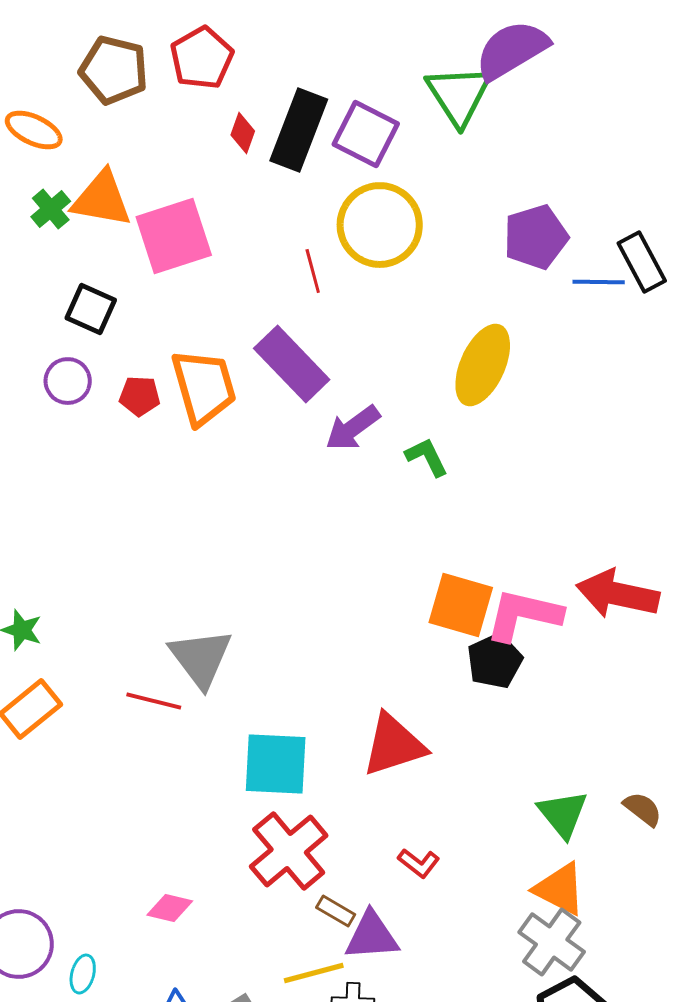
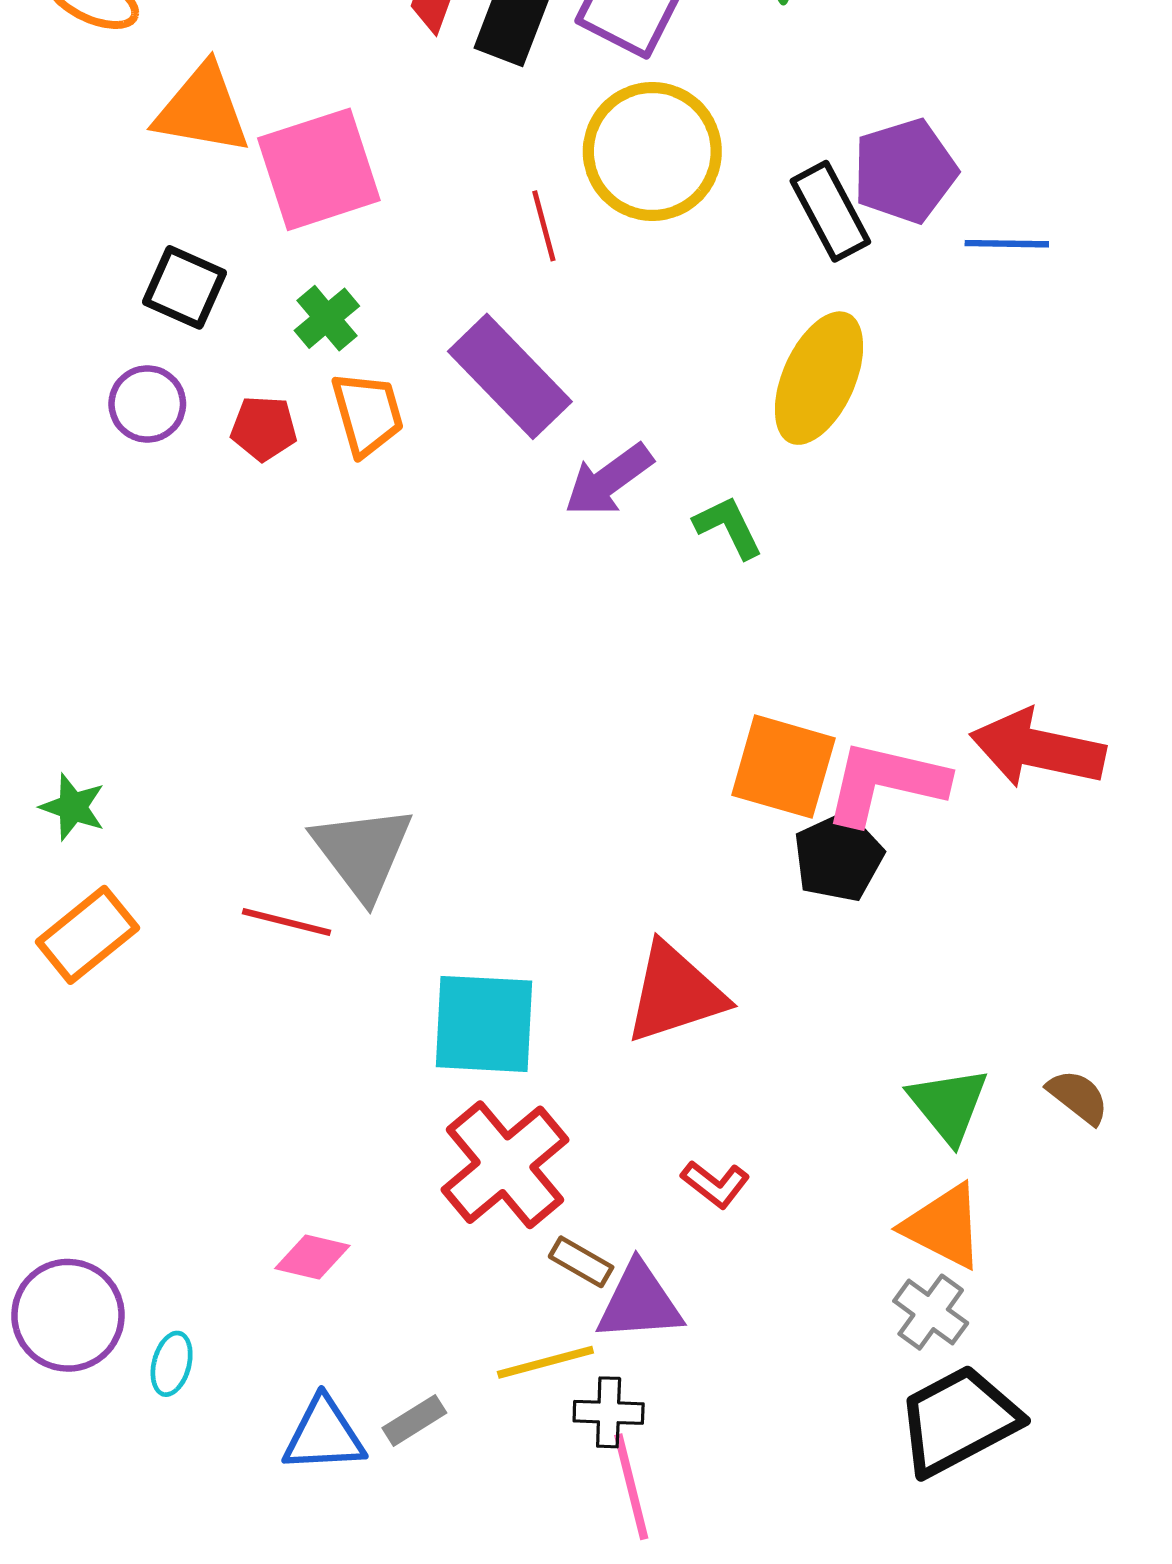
green cross: (51, 209) -> (327, 318), moved
black rectangle: (642, 262) -> (830, 211), moved
orange trapezoid: (204, 387) -> (367, 414), size x0.7
gray cross: (552, 942) -> (931, 1312), size x0.7

